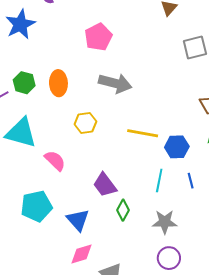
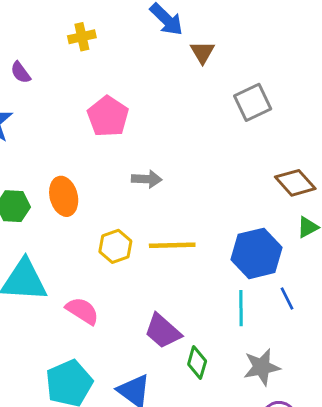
gray arrow: (115, 83) -> (147, 179), size x0.6
yellow line: (143, 133) -> (172, 245), moved
blue hexagon: (177, 147) -> (256, 253), size x1.4

